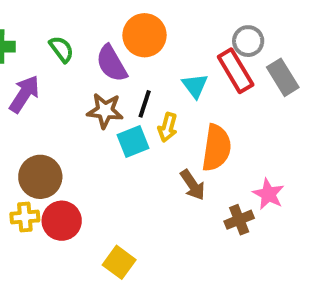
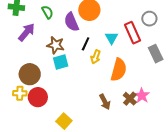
gray circle: (248, 41) -> (149, 19), moved
gray rectangle: (283, 77) -> (156, 54), moved
brown star: (105, 111) -> (56, 45), moved
cyan square: (133, 142) -> (61, 62), moved
brown arrow: (193, 185) -> (105, 102), moved
brown cross: (239, 220) -> (130, 99), moved, turned -32

